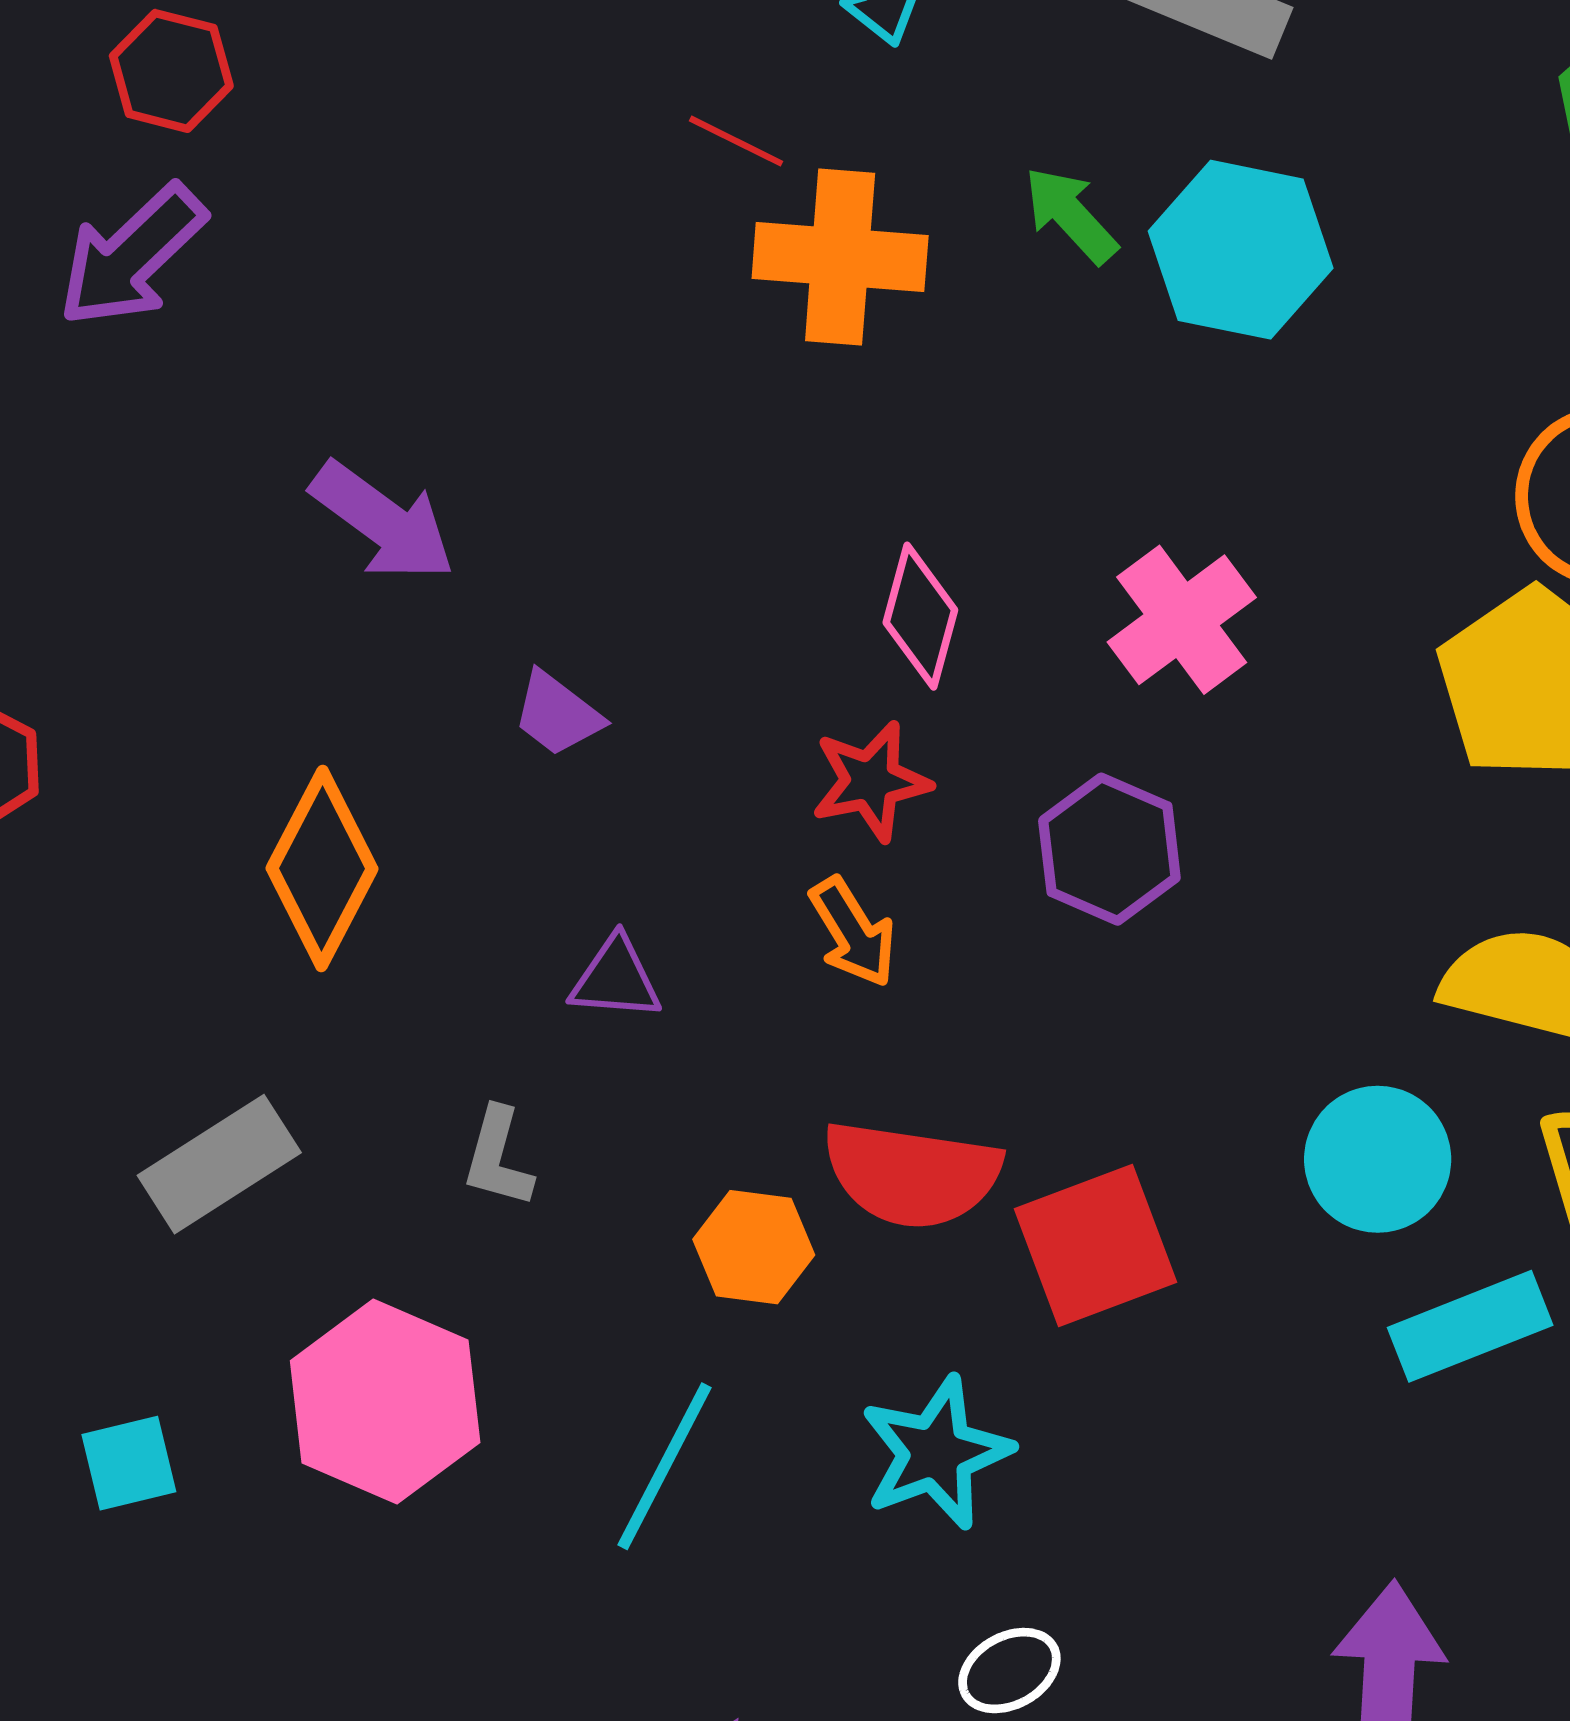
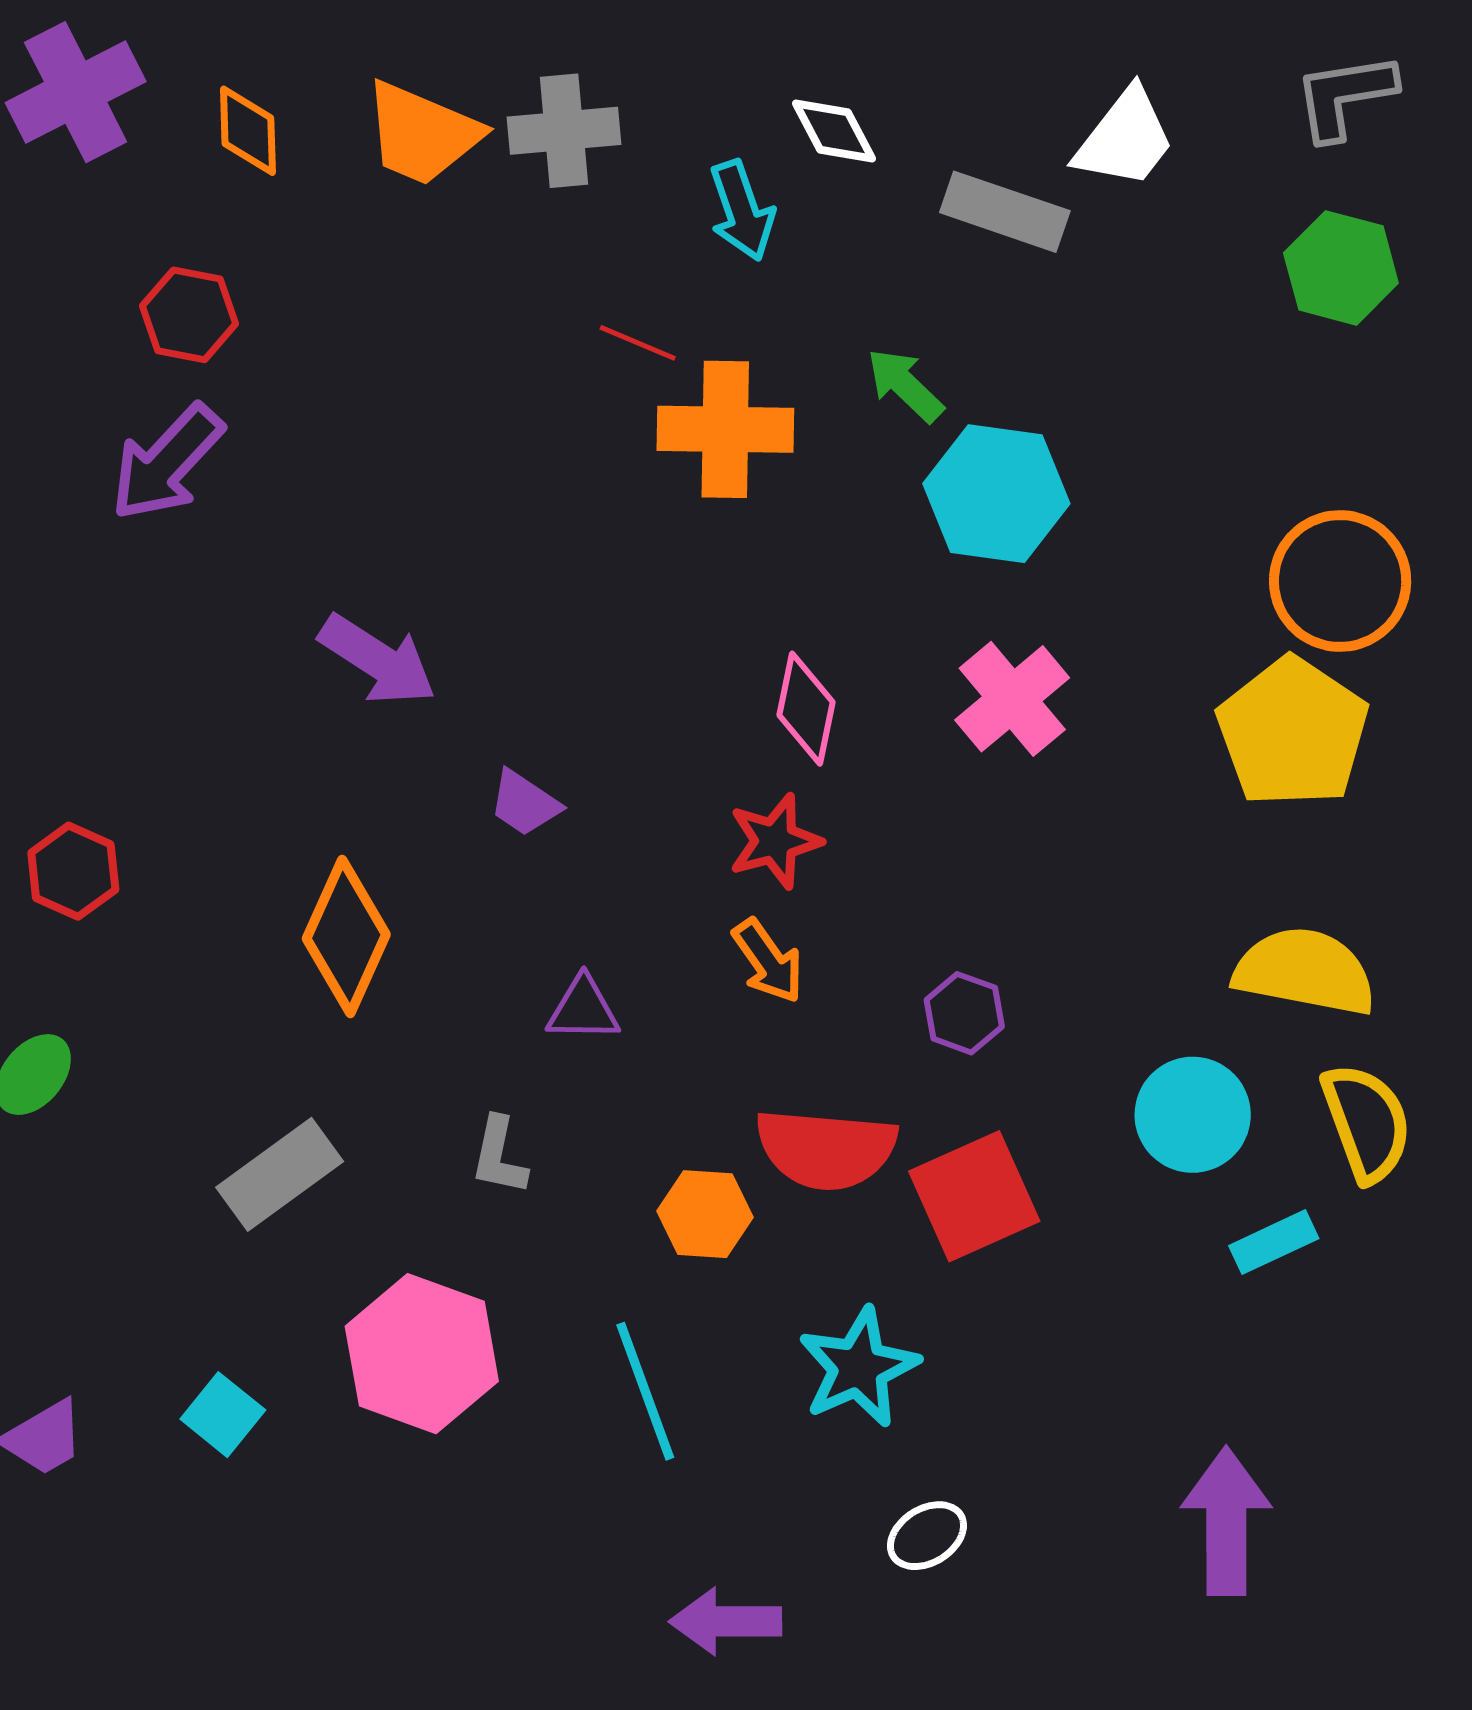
cyan hexagon: (1241, 250) -> (996, 494), moved
purple hexagon: (1109, 849) -> (964, 1013), moved, size x0.7
cyan rectangle: (1470, 1326) -> (1274, 1242), size x0.7
cyan square: (129, 1463) -> (223, 1415), turned -34
cyan line: (665, 1466) -> (645, 1391), turned -44

